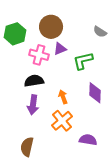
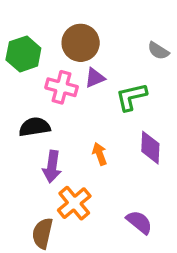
black semicircle: (34, 81) -> (35, 127), moved
orange cross: (62, 121) -> (74, 203), moved
purple semicircle: (88, 140) -> (139, 222), turned 30

